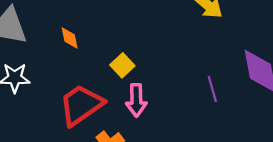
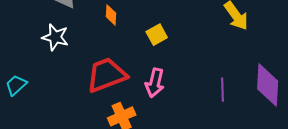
yellow square: (122, 65) -> (157, 35), moved

